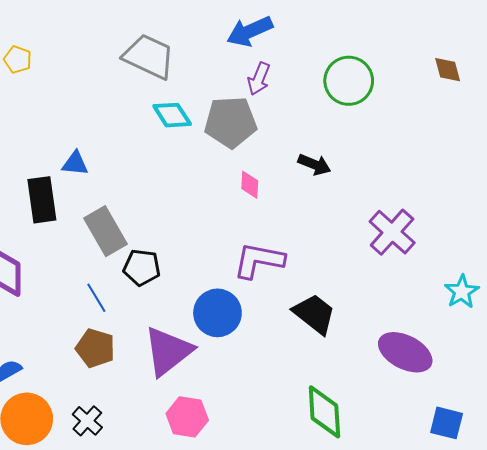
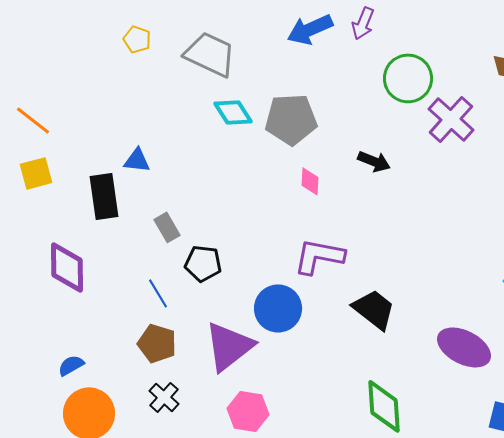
yellow pentagon: (18, 60) -> (137, 39), moved
purple arrow: (259, 79) -> (363, 23), moved
gray rectangle: (105, 231) -> (167, 227), size x0.6
purple cross: (392, 232) -> (451, 119), moved
black cross: (87, 421) -> (164, 397), moved

